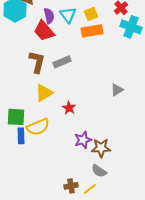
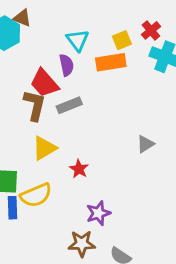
yellow square: (91, 14) -> (122, 40), moved
purple semicircle: (49, 16) -> (66, 65), moved
red trapezoid: (44, 31) -> (44, 83), moved
brown star: (101, 148) -> (82, 244), moved

